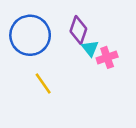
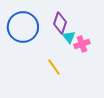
yellow line: (43, 84) -> (54, 67), moved

